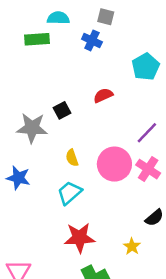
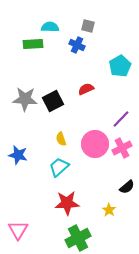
black square: (62, 110) -> (53, 101), size x1.5
gray star: (32, 128) -> (25, 99), moved
pink cross: (148, 169) -> (122, 148), turned 30

